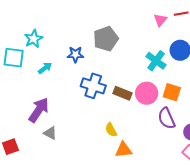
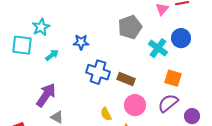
gray pentagon: (106, 39) -> (130, 27), moved
pink circle: (147, 93) -> (135, 105), moved
purple semicircle: (167, 118) -> (168, 103), turned 75
yellow semicircle: (111, 130) -> (106, 114), moved

